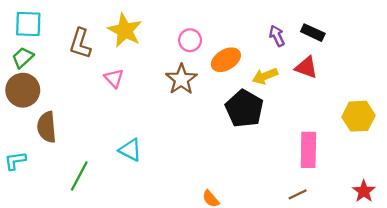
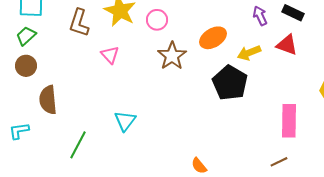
pink circle: (190, 40) -> (157, 20), moved
brown circle: (23, 90) -> (26, 66), size x0.7
cyan triangle: (130, 150) -> (125, 121), turned 40

